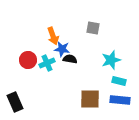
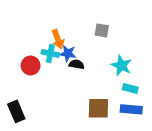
cyan star: (111, 60) -> (121, 66), turned -30
cyan cross: (47, 63) -> (50, 53), moved, turned 35

